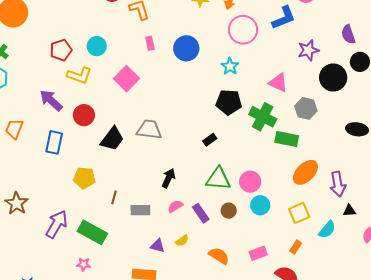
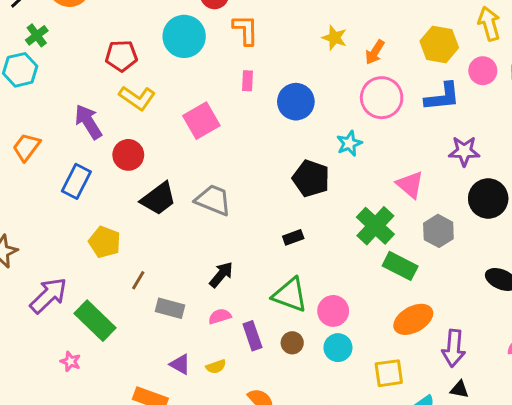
cyan circle: (97, 46) -> (184, 36), moved, size x1.5
black pentagon: (229, 102) -> (311, 178), moved

